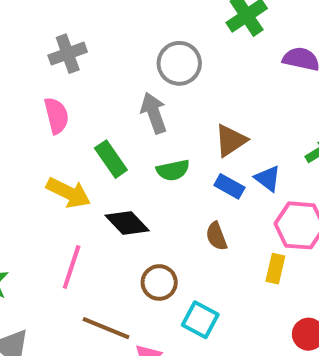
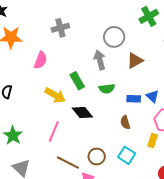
pink semicircle: (56, 116) -> (41, 60), moved, turned 30
brown triangle: (231, 141) -> (135, 61), moved
blue rectangle: (229, 186) -> (134, 99), turned -32
brown circle: (159, 282) -> (97, 156), moved
cyan square: (200, 320) -> (127, 155), moved

